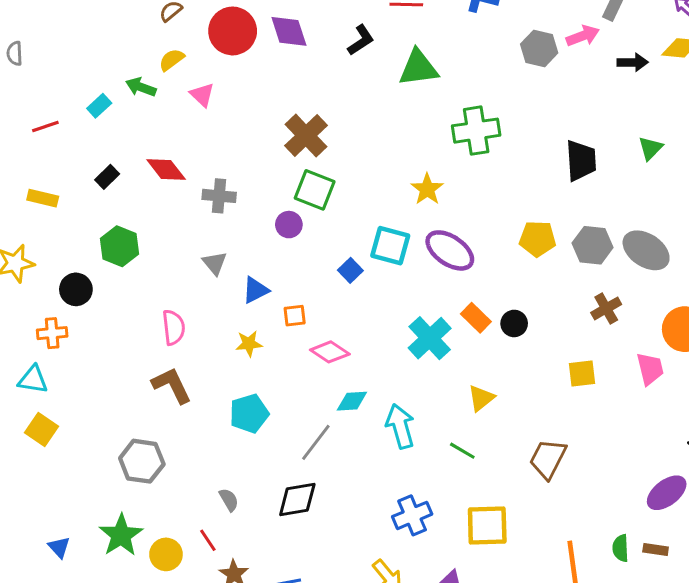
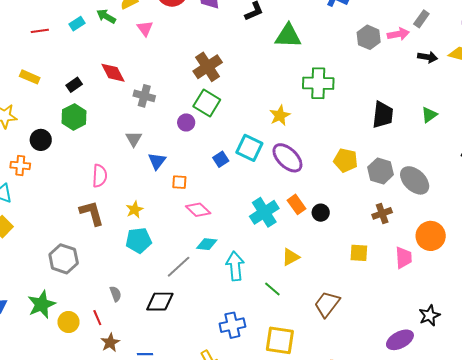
black rectangle: (107, 177) -> (74, 85), moved
blue triangle: (255, 290) -> (157, 161), turned -36
yellow star: (249, 344) -> (135, 210), moved, turned -30

